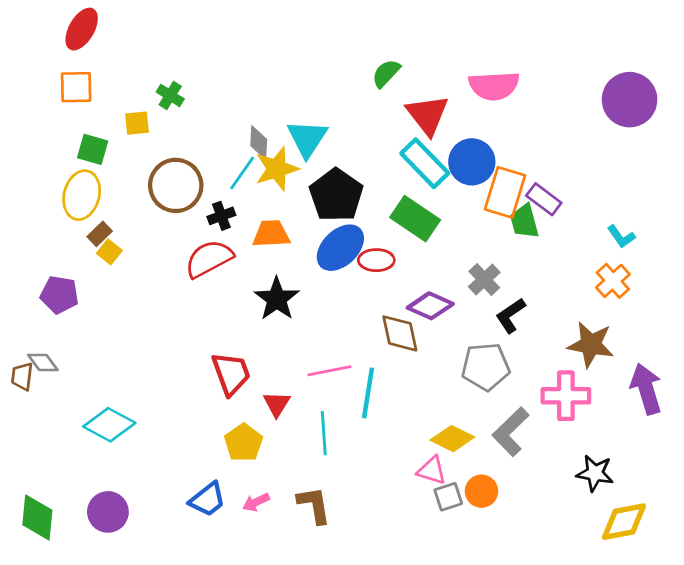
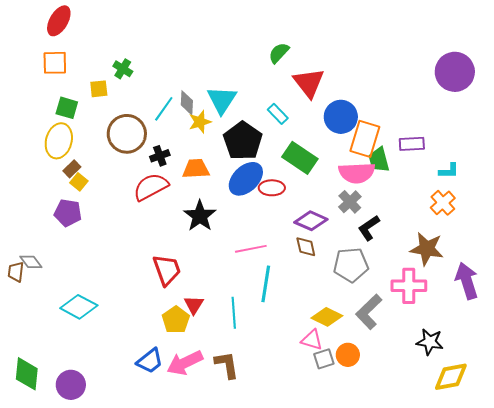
pink semicircle: (494, 86) -> (357, 173), moved
cyan rectangle: (425, 163) -> (278, 114), moved, size x0.6
yellow star: (277, 169) -> (200, 122), size x0.7
cyan line: (242, 173) -> (164, 109), moved
purple rectangle: (544, 199) -> (412, 144), moved, turned -40
cyan L-shape: (621, 237) -> (449, 171), turned -55
purple pentagon: (59, 295) -> (68, 213), moved
brown diamond: (400, 333) -> (306, 247), moved, size x0.7
pink line: (329, 371) -> (251, 249), moved
red triangle: (277, 404) -> (194, 305), moved
pink arrow: (256, 502) -> (185, 363), size x1.8
purple circle: (108, 512) -> (71, 385), moved

